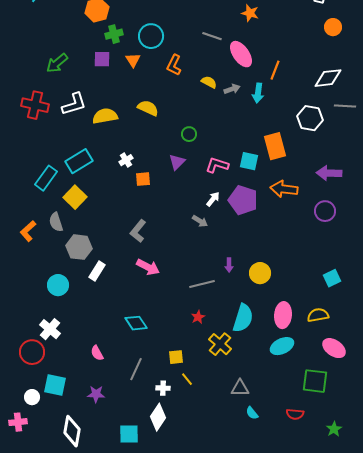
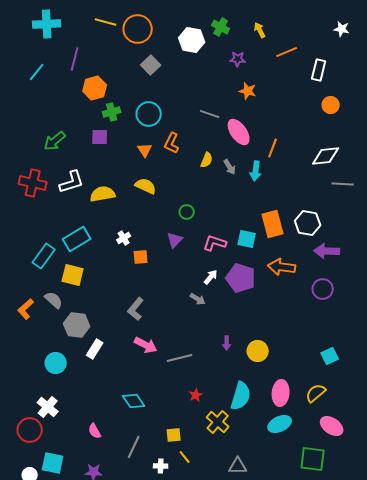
orange triangle: (133, 60) -> (145, 150), moved
yellow semicircle: (209, 82) -> (207, 160), turned 84
gray arrow: (232, 89) -> (230, 167), turned 77
white hexagon: (310, 118) -> (308, 223), moved
yellow square: (75, 197) -> (73, 275), turned -30
gray semicircle: (56, 222) -> (54, 300), turned 150
gray line: (202, 284) -> (180, 358), moved
yellow semicircle: (318, 315) -> (316, 393), turned -30

